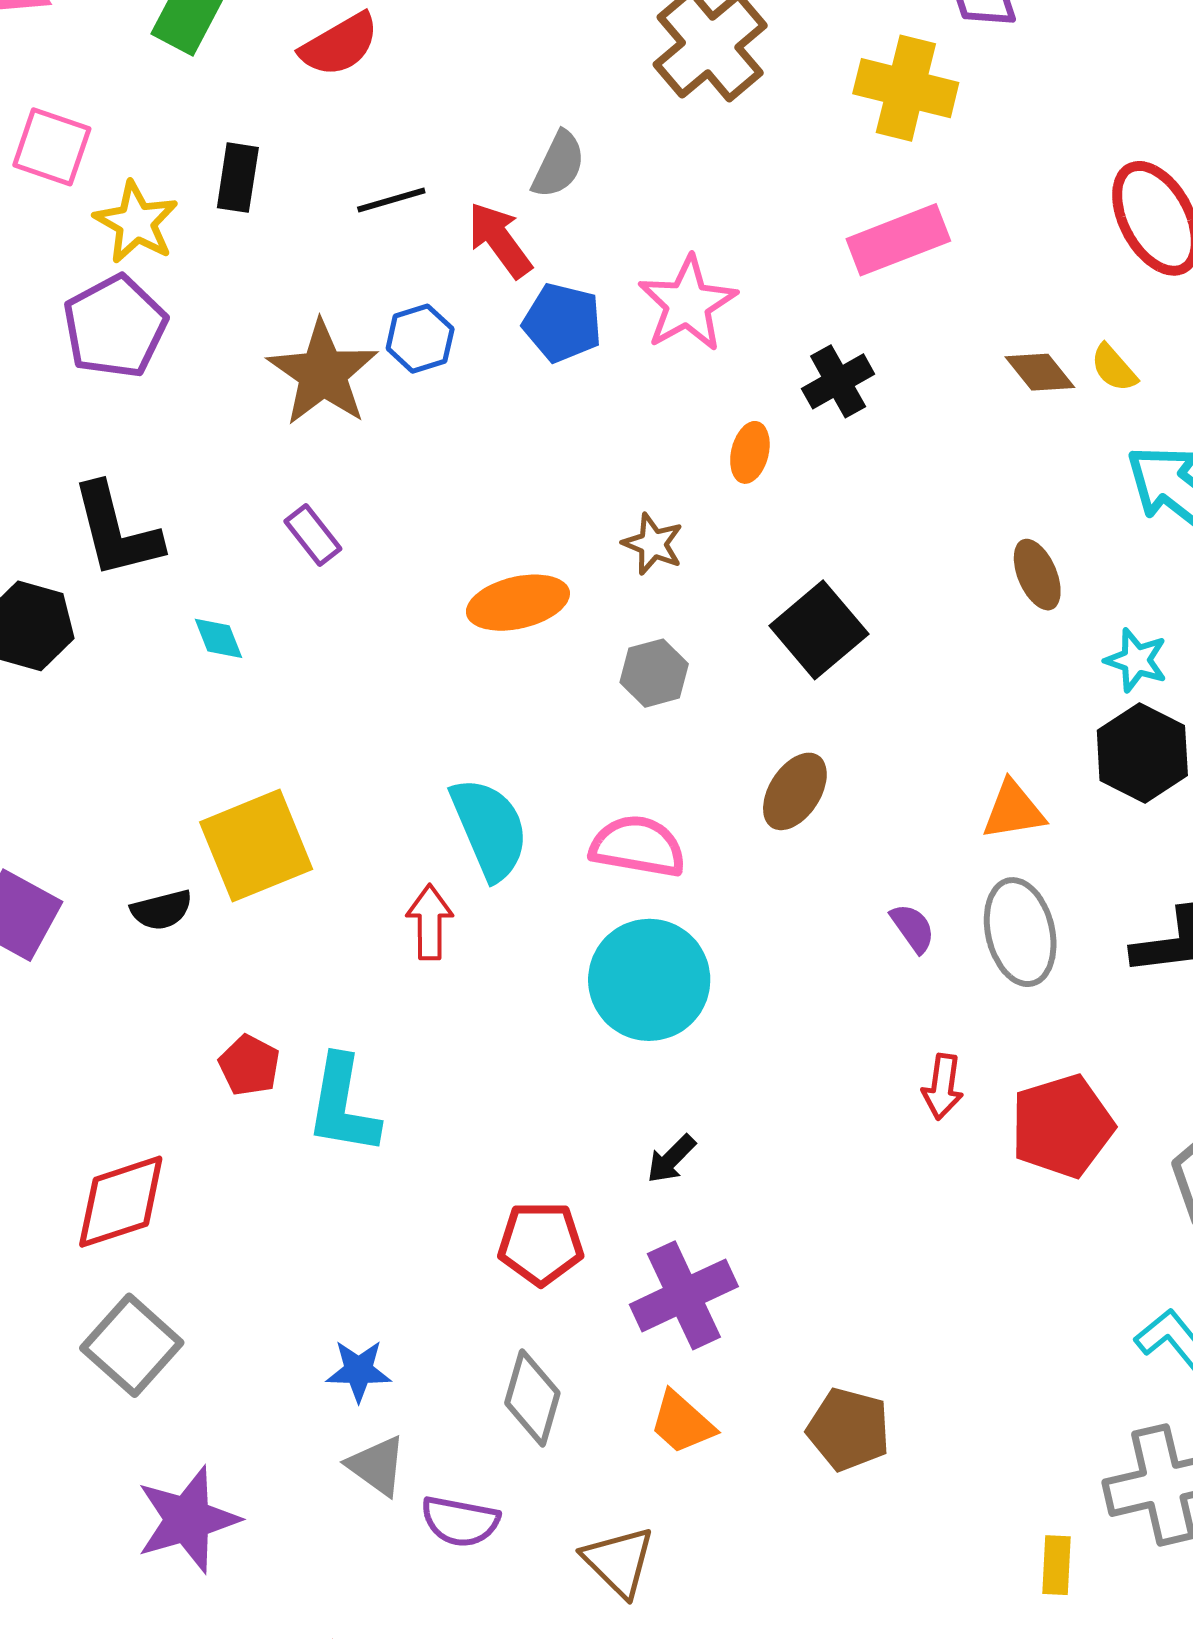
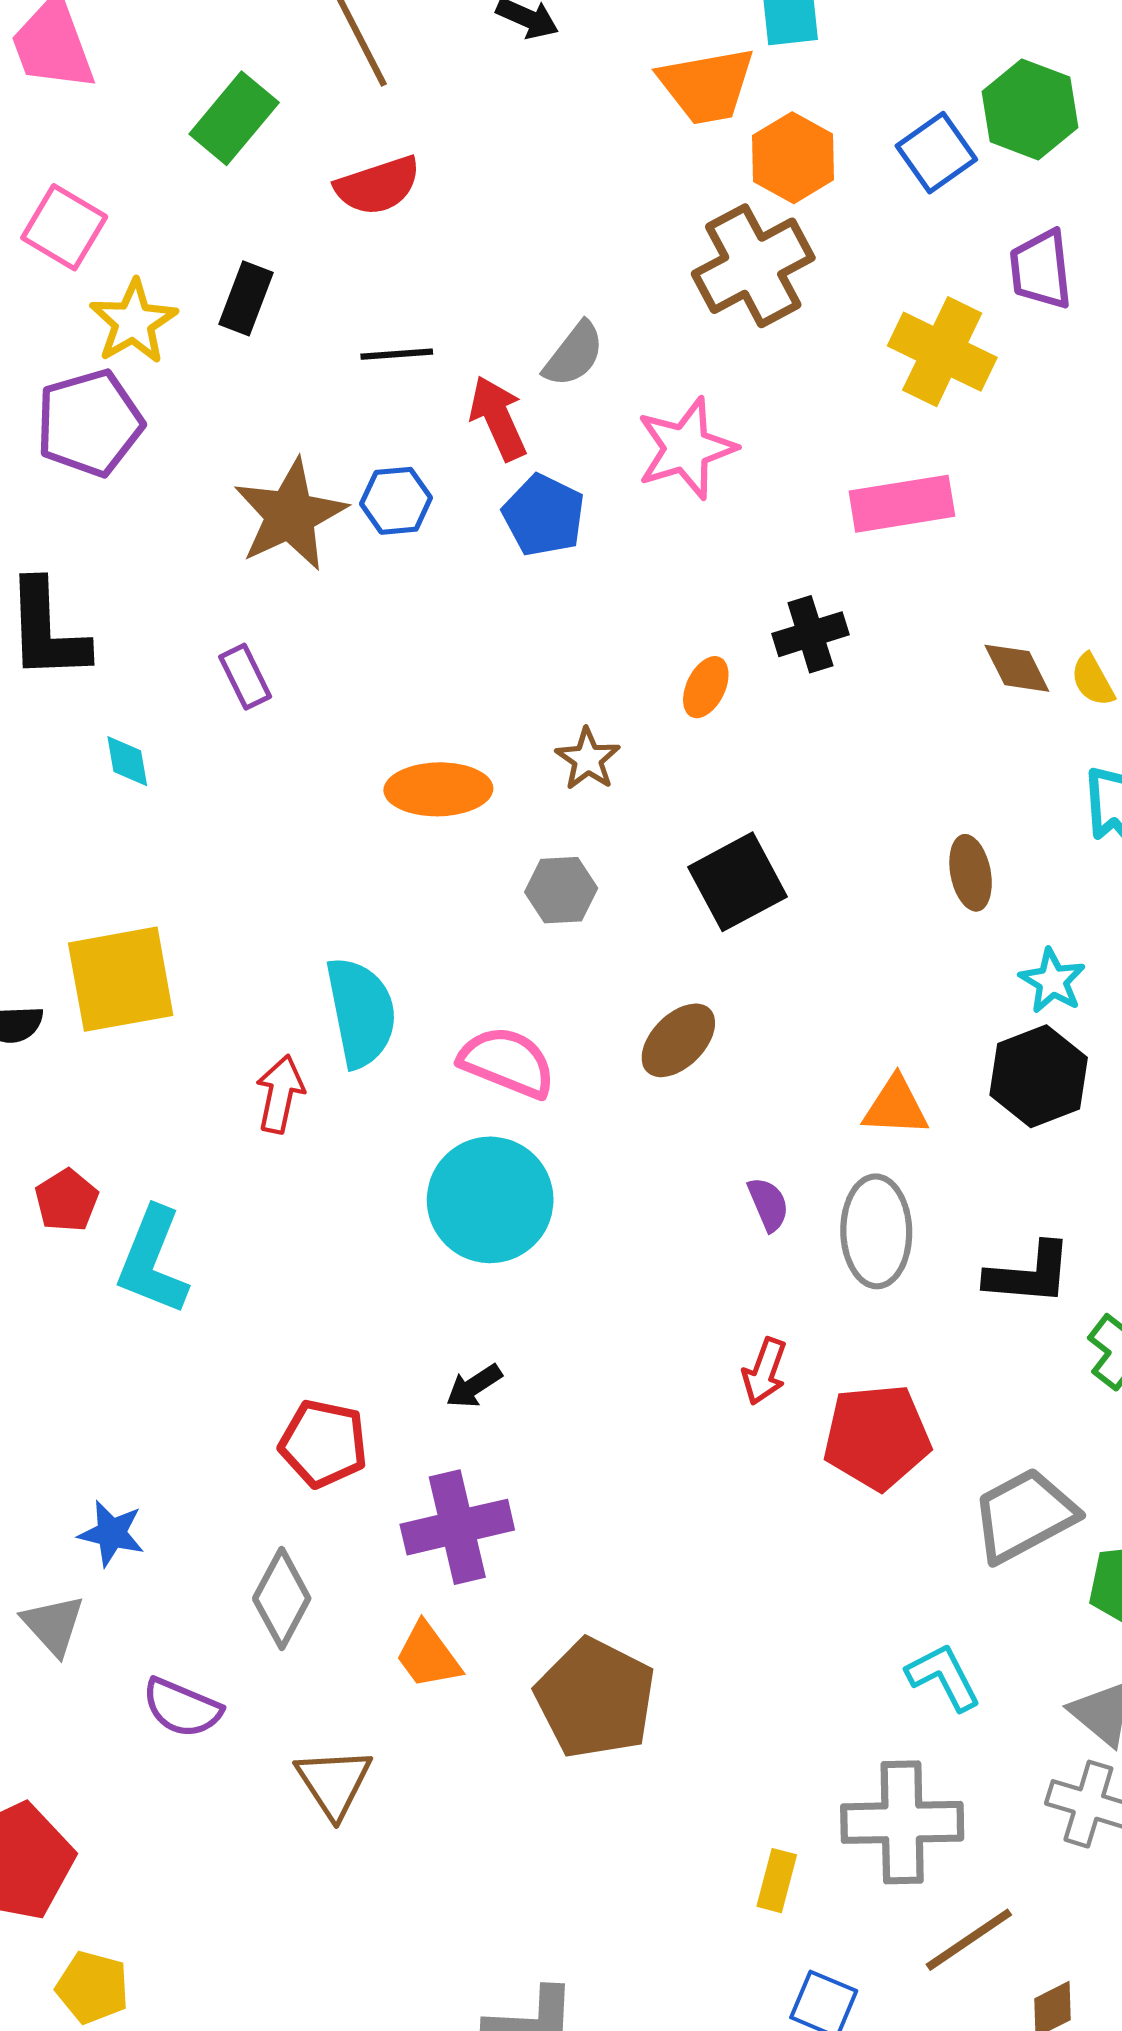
pink star: (688, 304) -> (686, 448), moved
brown pentagon: (849, 1429) -> (595, 1698), size x1.4
gray triangle: (377, 1466) -> (53, 1625), moved

